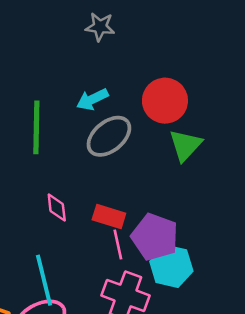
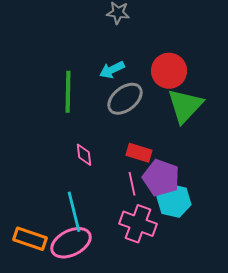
green triangle: (185, 145) -> (185, 106), size x1.4
red rectangle: (109, 217) -> (139, 153), moved

